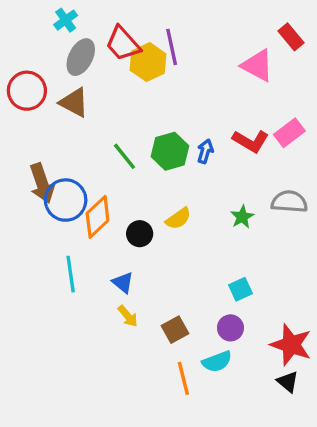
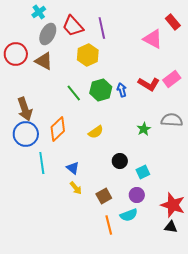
yellow hexagon: (148, 62) -> (88, 55), moved
blue arrow: (205, 151) -> (122, 90), turned -32
blue circle: (66, 200) -> (26, 134), moved
yellow semicircle: (178, 219) -> (96, 132), moved
black circle: (140, 234) -> (120, 161), moved
black triangle: (288, 382) -> (171, 227), turned -32

